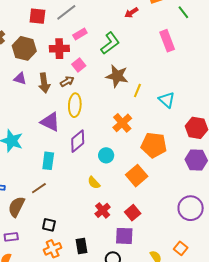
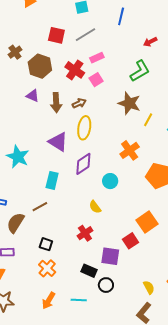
green L-shape: (110, 43) -> (140, 71), moved
red cross: (59, 49) -> (75, 70), turned 30
pink square: (79, 65) -> (96, 80), moved
orange square: (137, 176) -> (147, 222), moved
red cross: (103, 210) -> (85, 233), moved
purple square: (124, 236) -> (110, 256), moved
black rectangle: (81, 246) -> (89, 271), moved, turned -63
orange cross: (53, 249) -> (47, 268), turned -30

